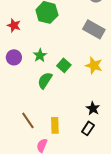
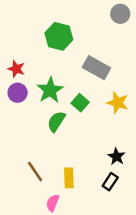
red star: (14, 25) -> (16, 69), moved
gray rectangle: (94, 29) -> (96, 68), moved
green star: (40, 55) -> (50, 90), size x1.5

